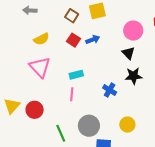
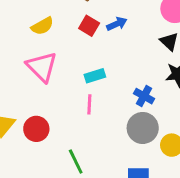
gray circle: (89, 126) -> (143, 128), moved

